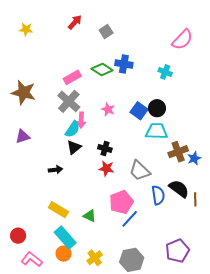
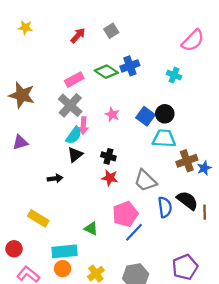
red arrow: (75, 22) -> (78, 35), moved
blue cross: (124, 64) -> (130, 66), turned -30
yellow rectangle: (58, 210) -> (38, 218), moved
cyan rectangle: (65, 237) -> (64, 251), turned -55

